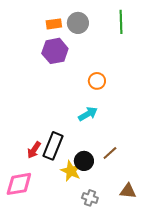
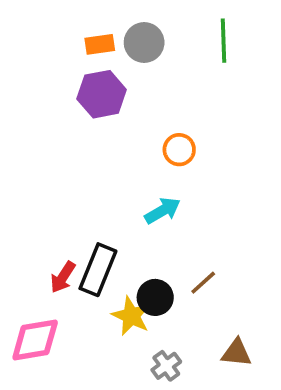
gray cross: (90, 198) -> (166, 366), turned 35

